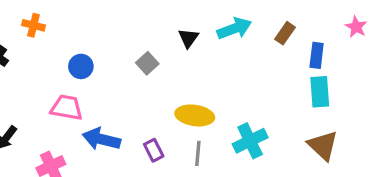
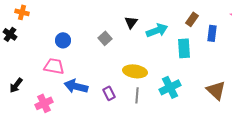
orange cross: (33, 25) -> (22, 12), moved
cyan arrow: (234, 28) -> (157, 30), moved
cyan rectangle: (320, 92) -> (184, 48), moved

